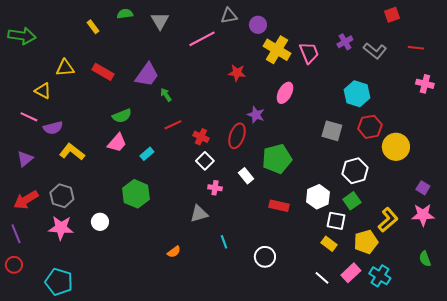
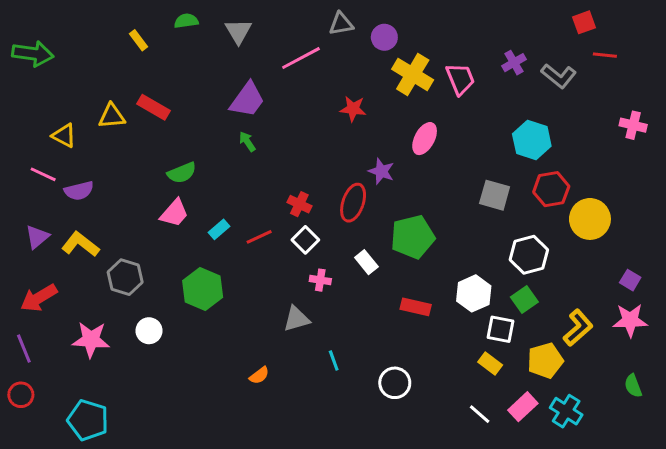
red line: (416, 48) -> (605, 55), moved
yellow triangle: (65, 68) -> (112, 116), moved
purple trapezoid: (147, 75) -> (247, 100), moved
red line: (173, 125) -> (259, 237), moved
yellow L-shape: (72, 152) -> (80, 244), moved
gray hexagon: (62, 196) -> (125, 277), moved

